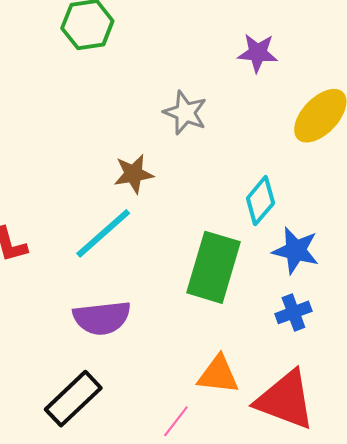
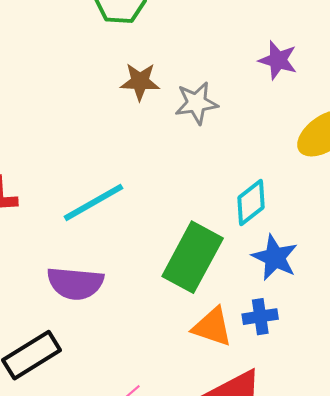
gray star: (185, 113) -> (196, 103), turned 30
brown star: (134, 174) -> (140, 82), moved
orange triangle: (218, 375) -> (212, 327), moved

